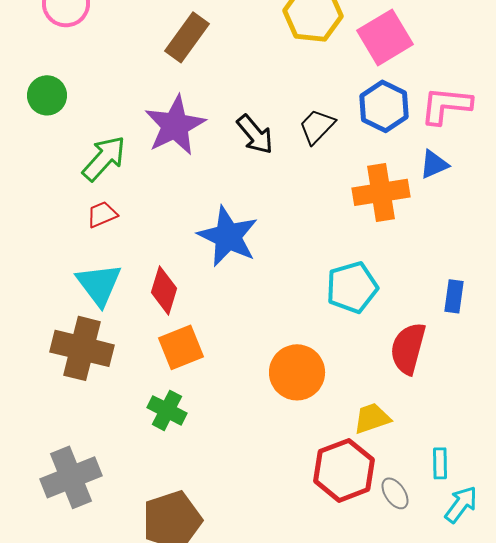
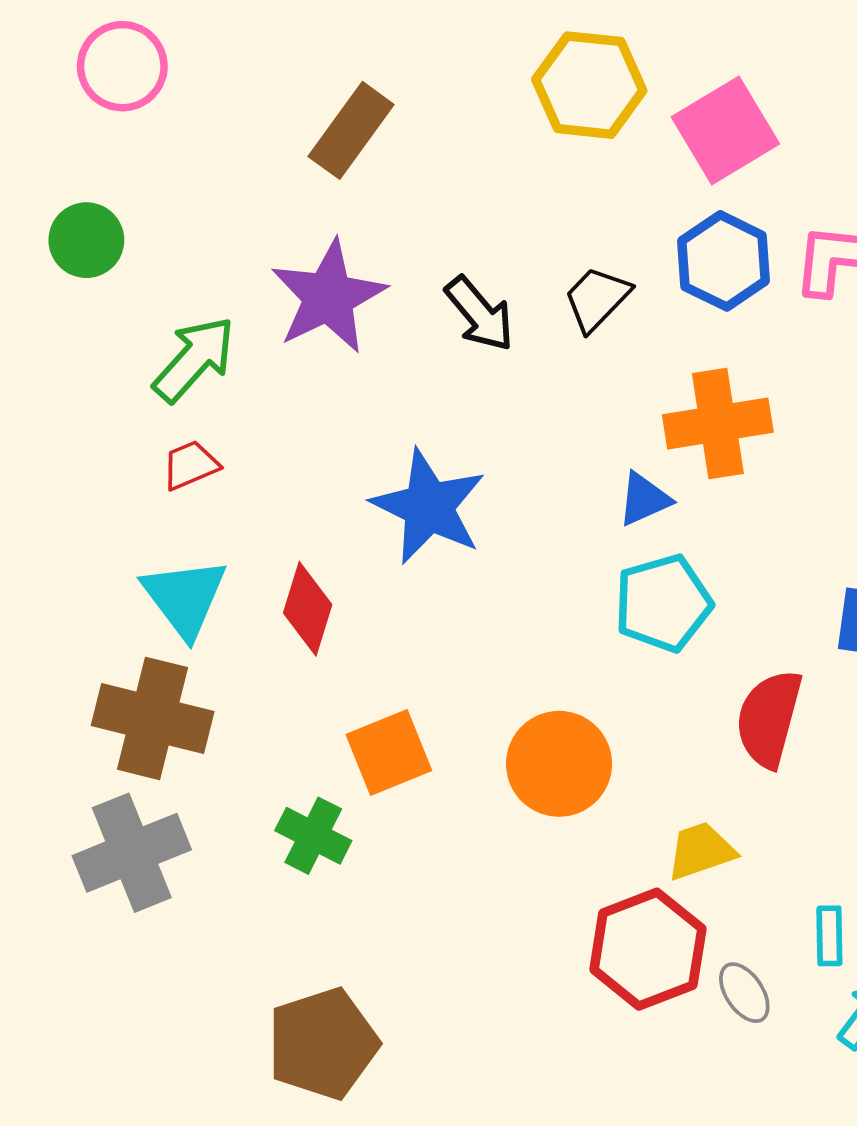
blue triangle: (434, 164) -> (644, 499), moved
orange square: (181, 347) -> (389, 753), moved
gray cross: (71, 477) -> (132, 853), moved

